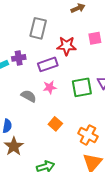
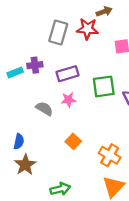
red star: (67, 46) -> (87, 29), moved
green square: (82, 87) -> (104, 86), moved

